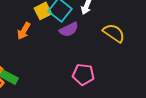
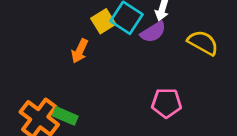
purple semicircle: (69, 30) -> (153, 32), moved

